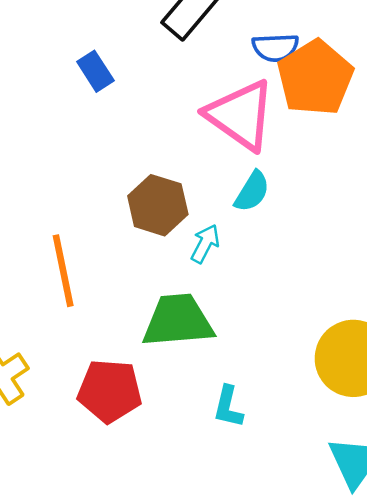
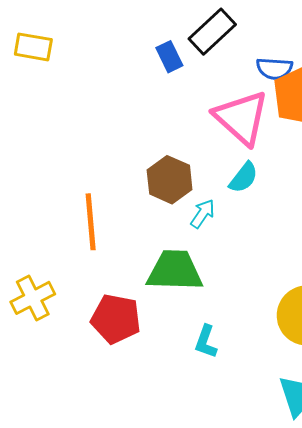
blue rectangle: (95, 71) -> (169, 57), moved

